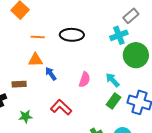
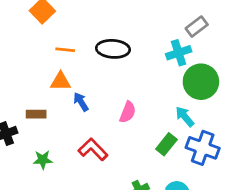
cyan arrow: (113, 80) -> (185, 117), moved

